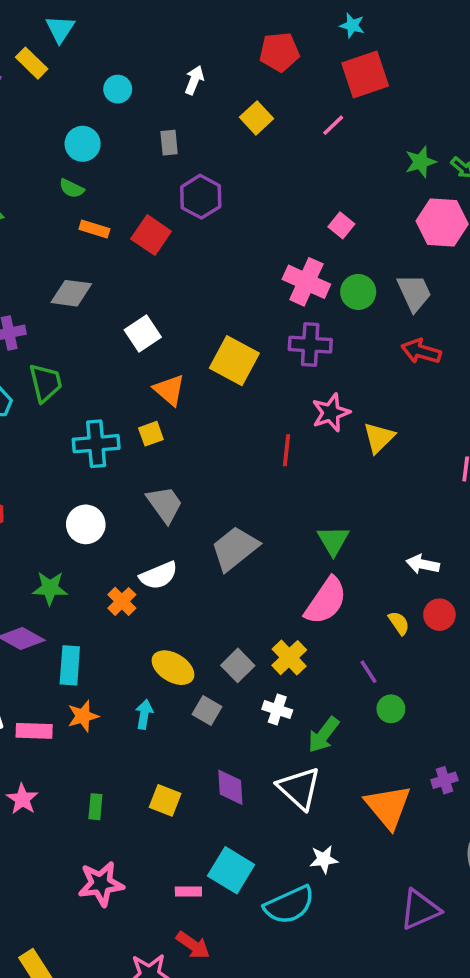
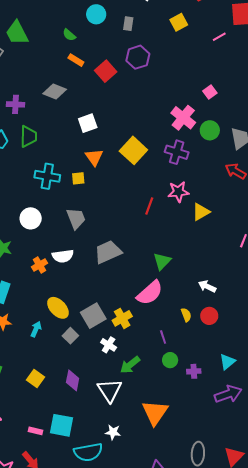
cyan circle: (83, 144) -> (96, 14), moved
gray square: (238, 665) -> (93, 316), size x1.4
purple cross: (444, 780) -> (194, 371), moved
cyan square: (231, 870) -> (61, 425), turned -35

